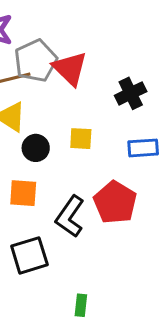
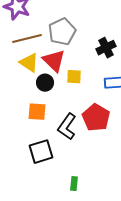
gray pentagon: (36, 61) -> (62, 32), moved
red triangle: (70, 69) -> (54, 61), moved

